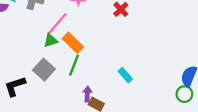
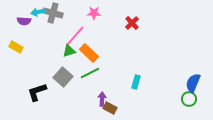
green line: (74, 65) -> (90, 73), turned 42
cyan rectangle: (125, 75) -> (136, 82), turned 56

